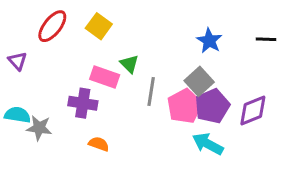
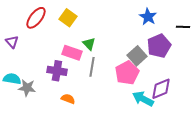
blue star: (209, 41) -> (148, 17), moved
gray line: (151, 92) -> (92, 67), moved
purple pentagon: (212, 106) -> (159, 46), moved
purple diamond: (253, 110) -> (161, 89), moved

